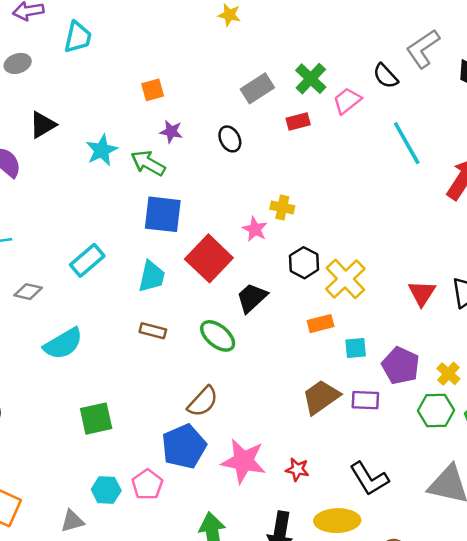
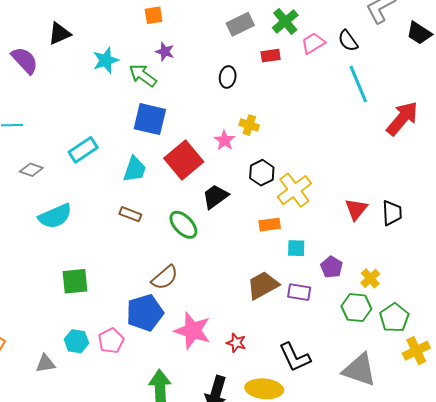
black semicircle: (386, 76) -> (348, 41), moved
black ellipse: (230, 139) -> (228, 77), moved, turned 30
purple pentagon: (401, 366) -> (332, 267), size x0.7

